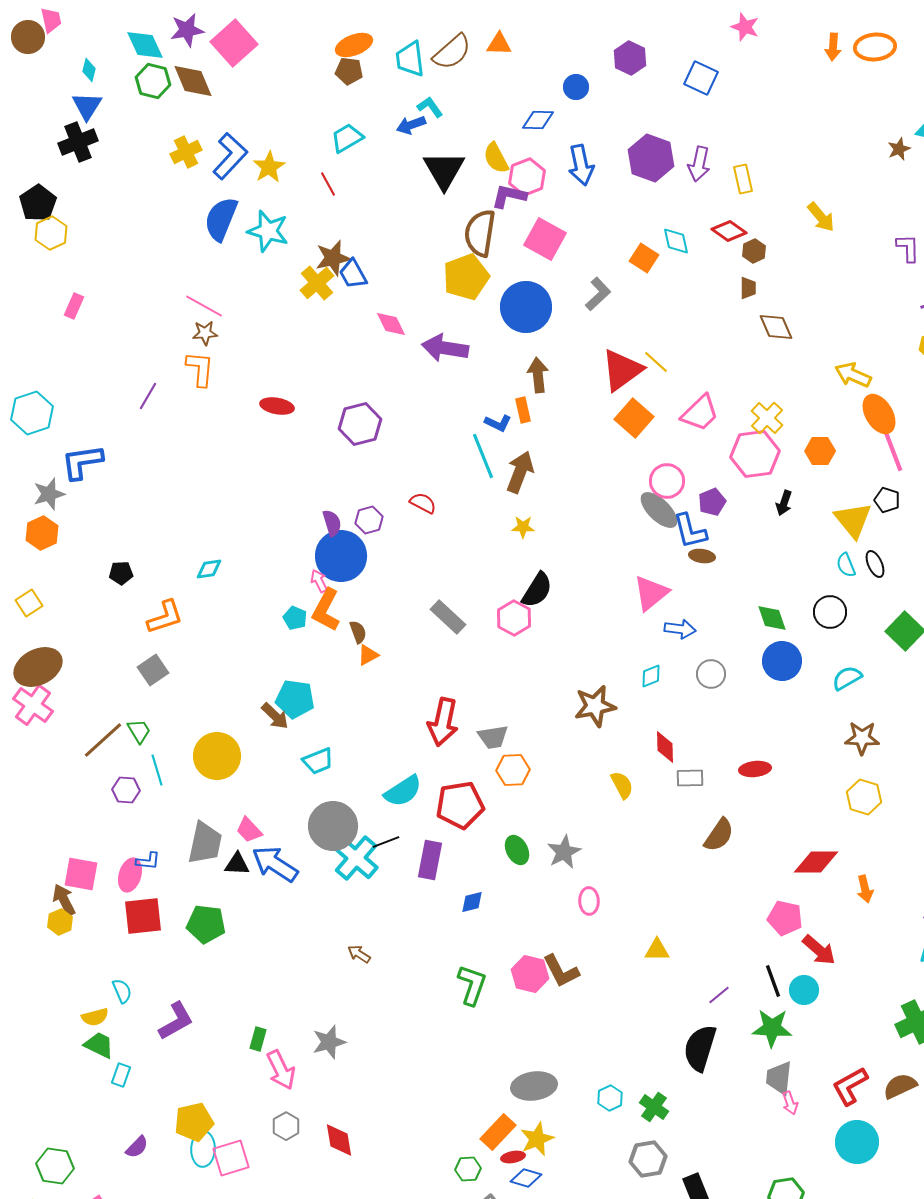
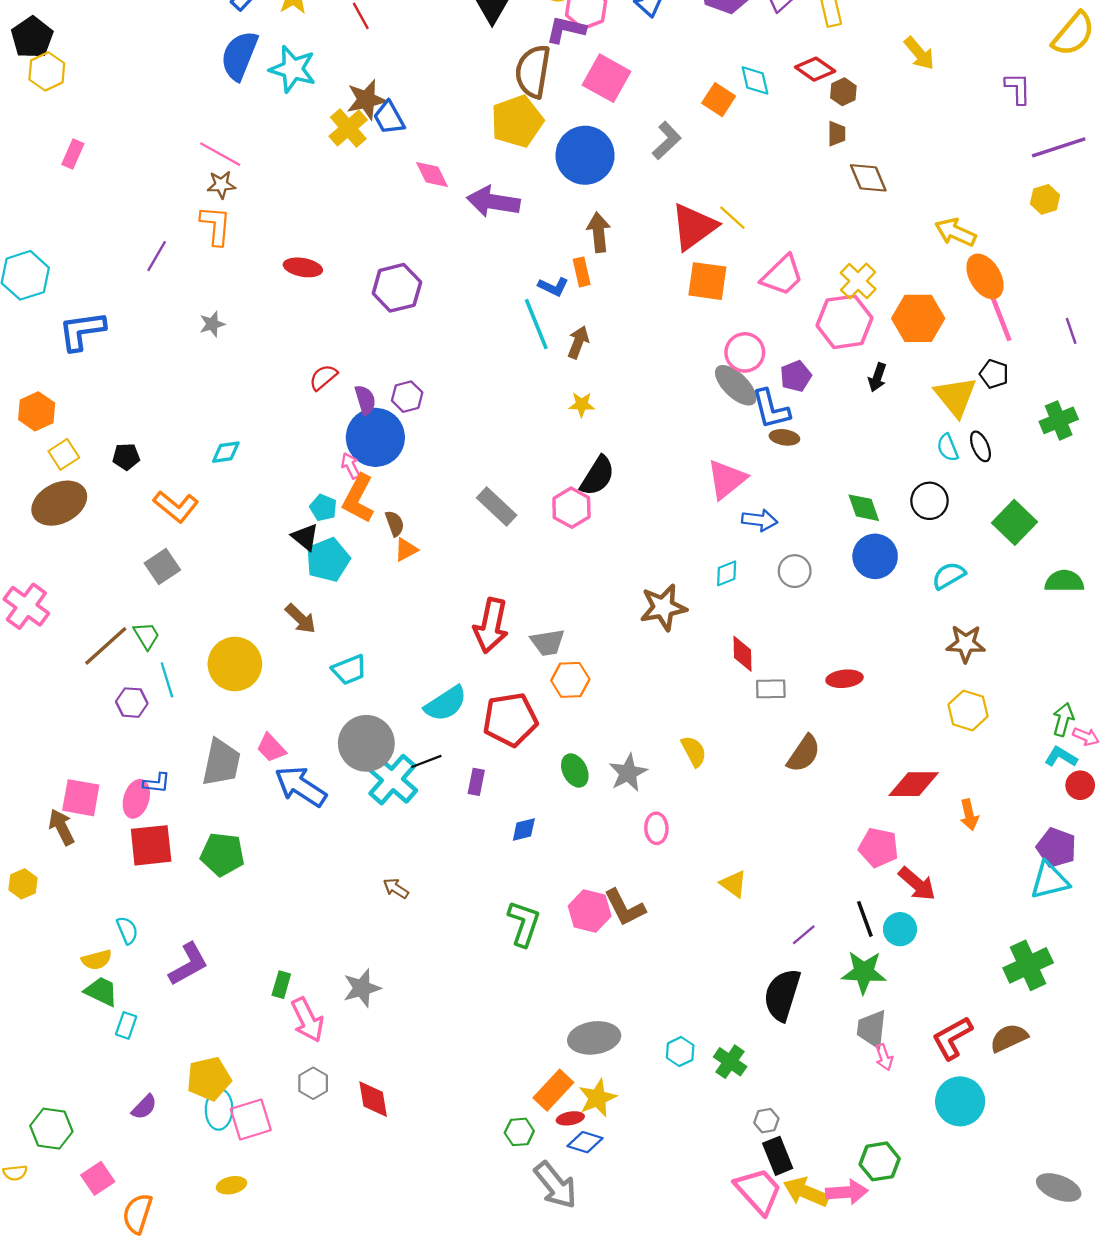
orange square: (634, 418) -> (707, 281), turned -33
orange hexagon: (820, 451) -> (918, 318), size x1.5
brown arrow: (520, 472) -> (578, 342), size x0.7
gray star: (49, 494) -> (212, 324), moved, size x0.7
red semicircle: (423, 503) -> (323, 377), moved, turned -68
yellow square: (29, 603) -> (64, 454), moved
orange L-shape: (165, 617) -> (176, 506), turned 57
brown ellipse: (38, 667) -> (59, 503), moved
cyan pentagon: (295, 699) -> (328, 560), moved, turned -30
yellow semicircle: (622, 785) -> (694, 751), moved
purple rectangle: (430, 860) -> (476, 782), size x0.6
black triangle: (237, 864) -> (305, 537), moved, turned 36
yellow hexagon: (60, 922) -> (23, 884), moved
yellow triangle: (657, 950) -> (733, 884), turned 36
gray hexagon: (648, 1159) -> (766, 1121), moved, size x0.6

